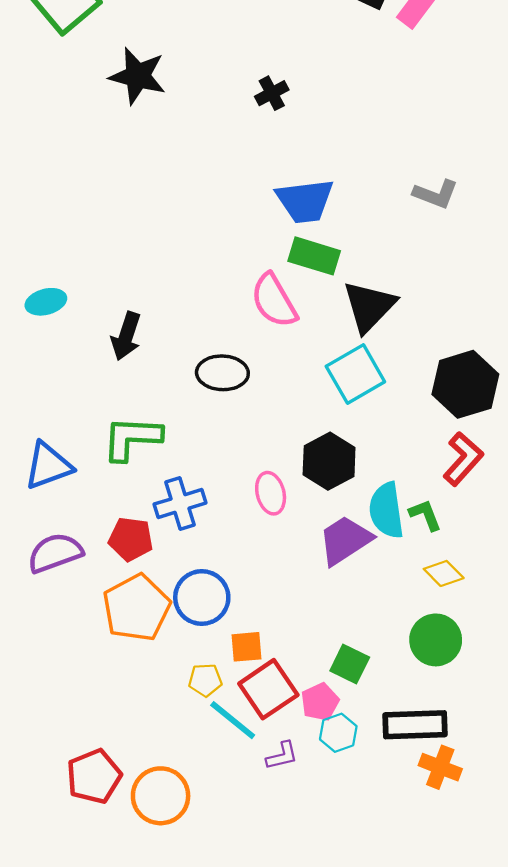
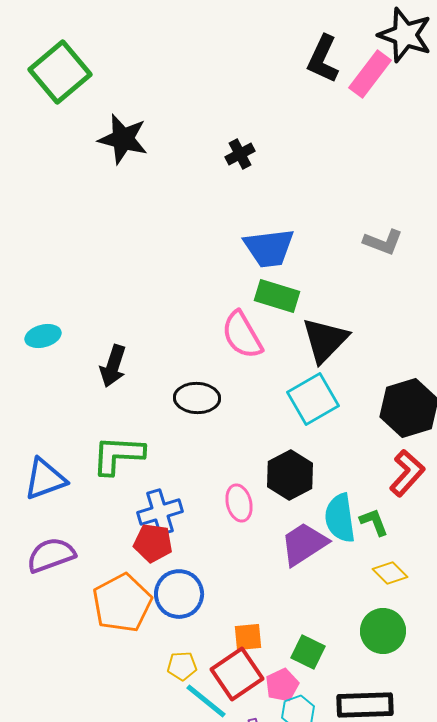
red pentagon: (131, 539) -> (153, 543), moved
orange square: (246, 647) -> (248, 637), moved

